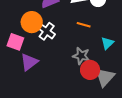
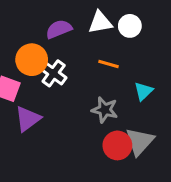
red circle: (90, 70) -> (117, 145), moved

